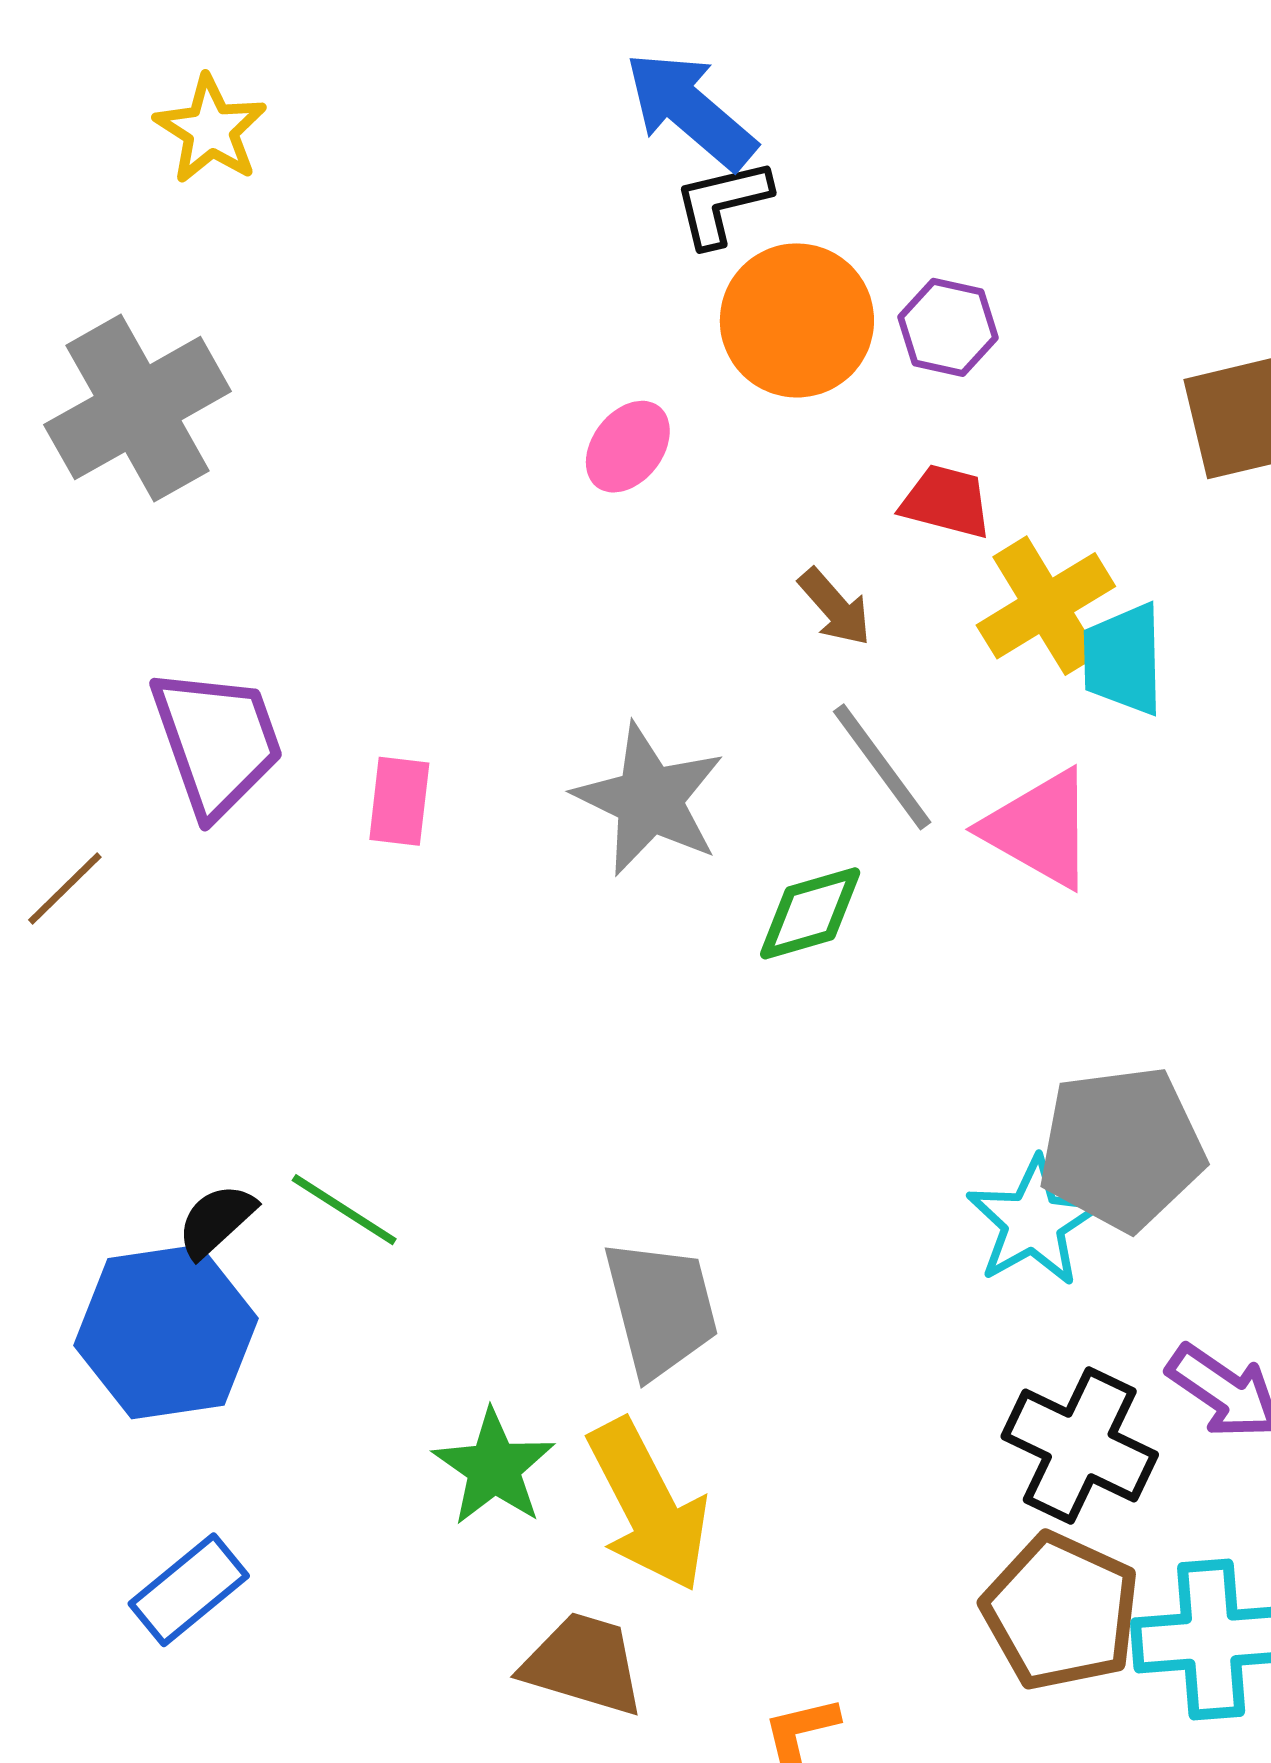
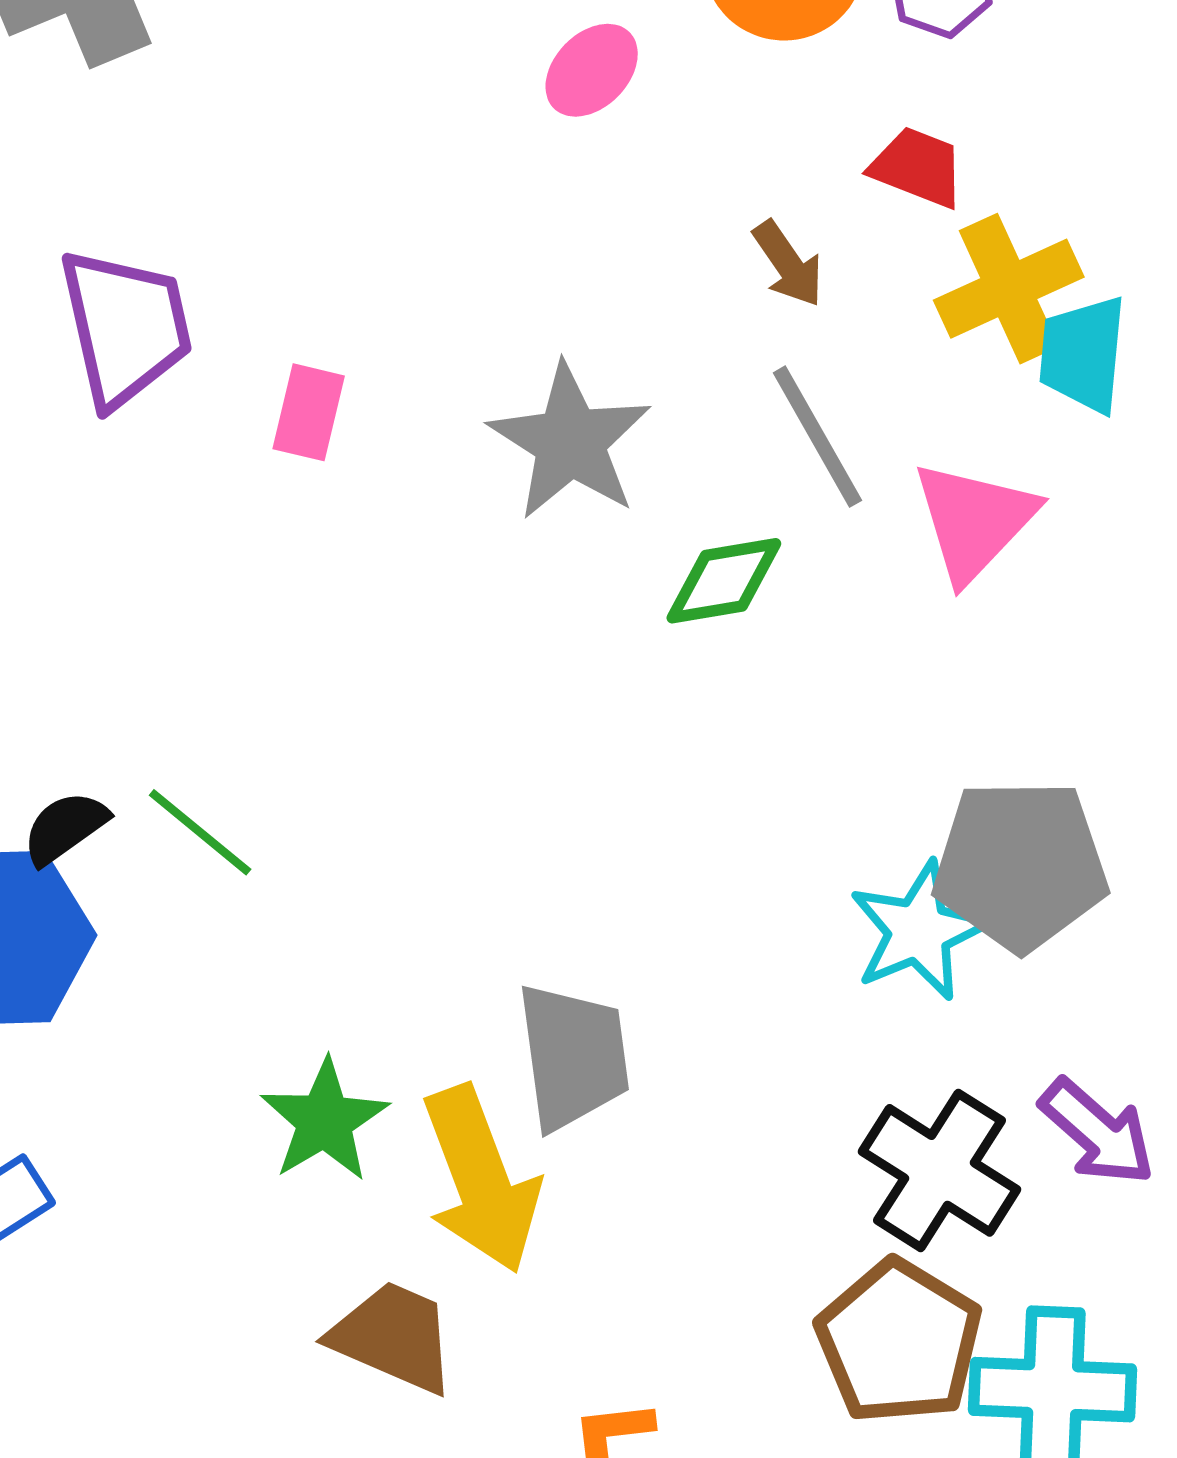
pink triangle: (1040, 829) -> (974, 521), turned 37
gray trapezoid: (661, 1308) -> (573, 1056), moved

